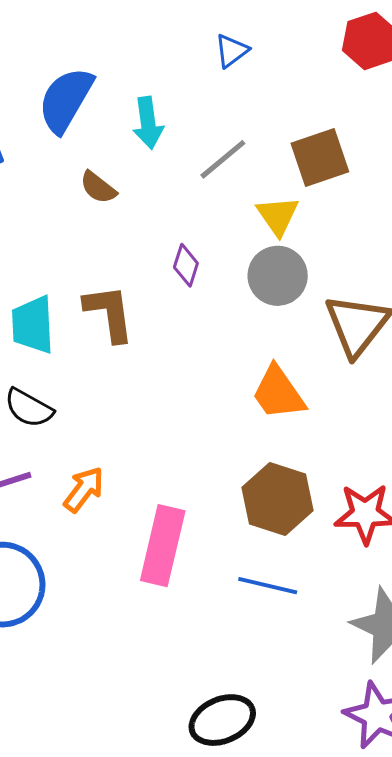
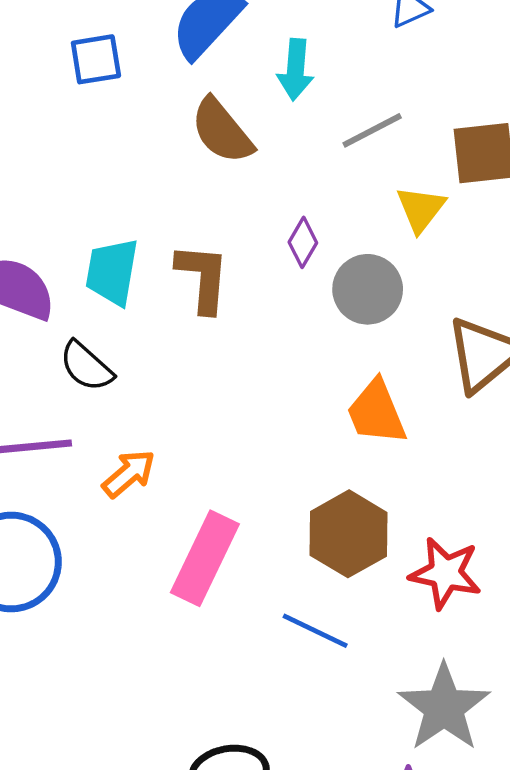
brown semicircle: (98, 187) -> (222, 131), size x1.6
gray circle: (278, 276) -> (368, 289), moved

